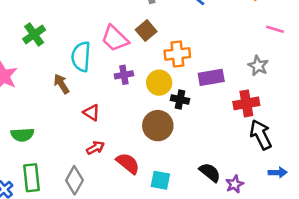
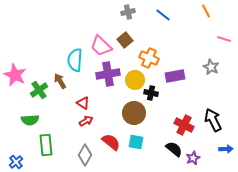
green cross: (34, 34) -> (39, 90), moved
orange cross: (177, 54) -> (149, 58), turned 30
purple cross: (124, 75) -> (108, 74), size x1.6
red cross: (246, 103) -> (184, 125), moved, turned 36
red arrow: (95, 148) -> (86, 121), moved
green rectangle: (32, 178) -> (46, 145), moved
gray diamond: (74, 180) -> (85, 155), moved
cyan square: (160, 180) -> (136, 142), moved

